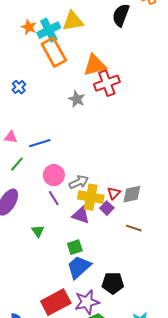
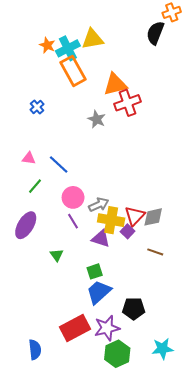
black semicircle: (121, 15) -> (155, 33), moved
blue line: (40, 143) -> (59, 165), turned 60
red triangle: (114, 193) -> (135, 216), size x1.5

